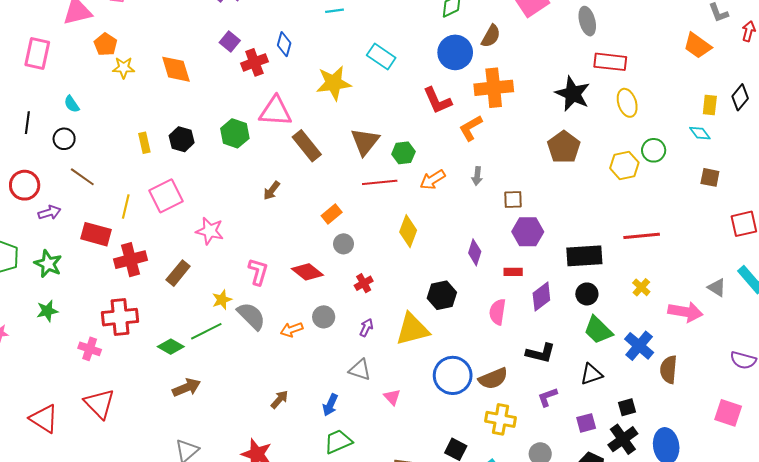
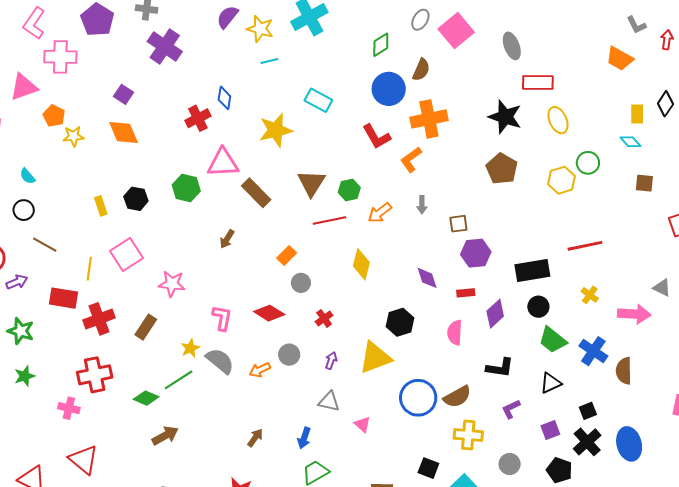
purple square: (230, 41) -> (123, 94), moved
purple diamond: (475, 252) -> (427, 278), turned -30

